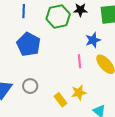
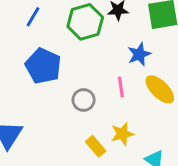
blue line: (24, 11) -> (33, 17), turned 32
gray circle: (30, 86) -> (84, 100), moved

